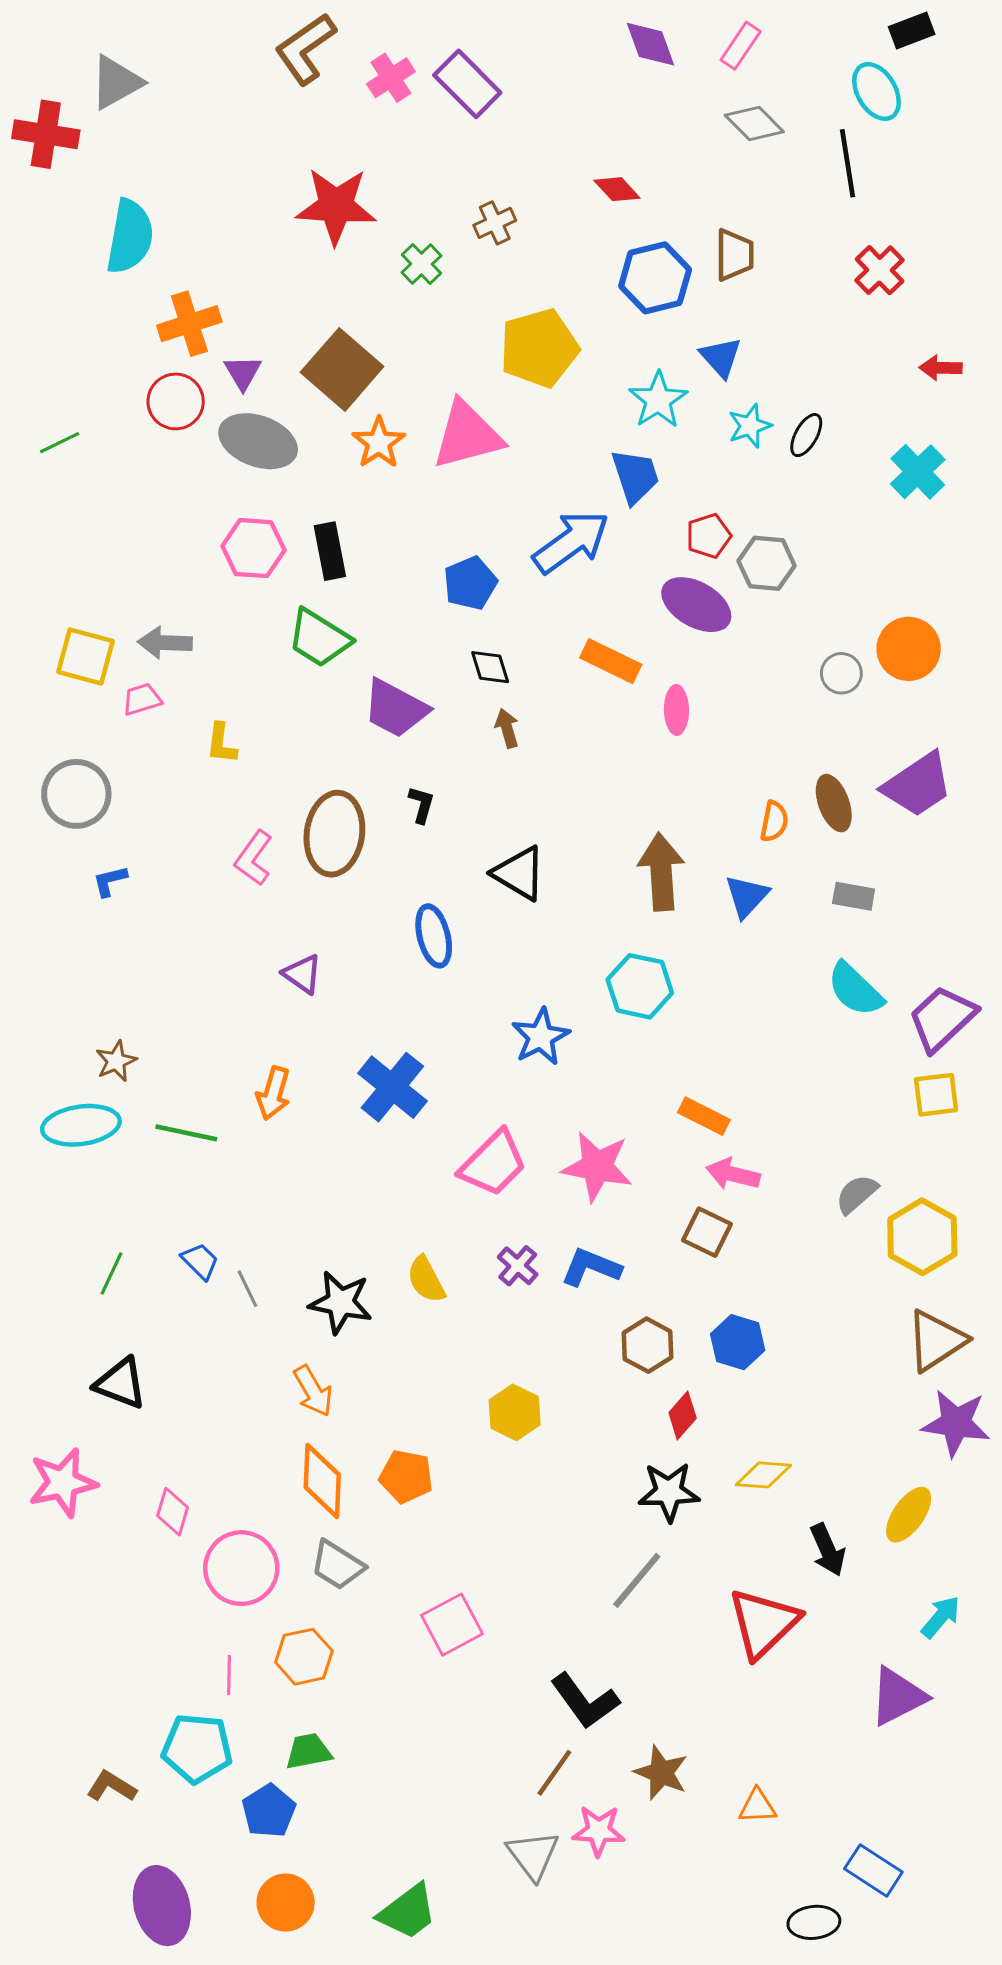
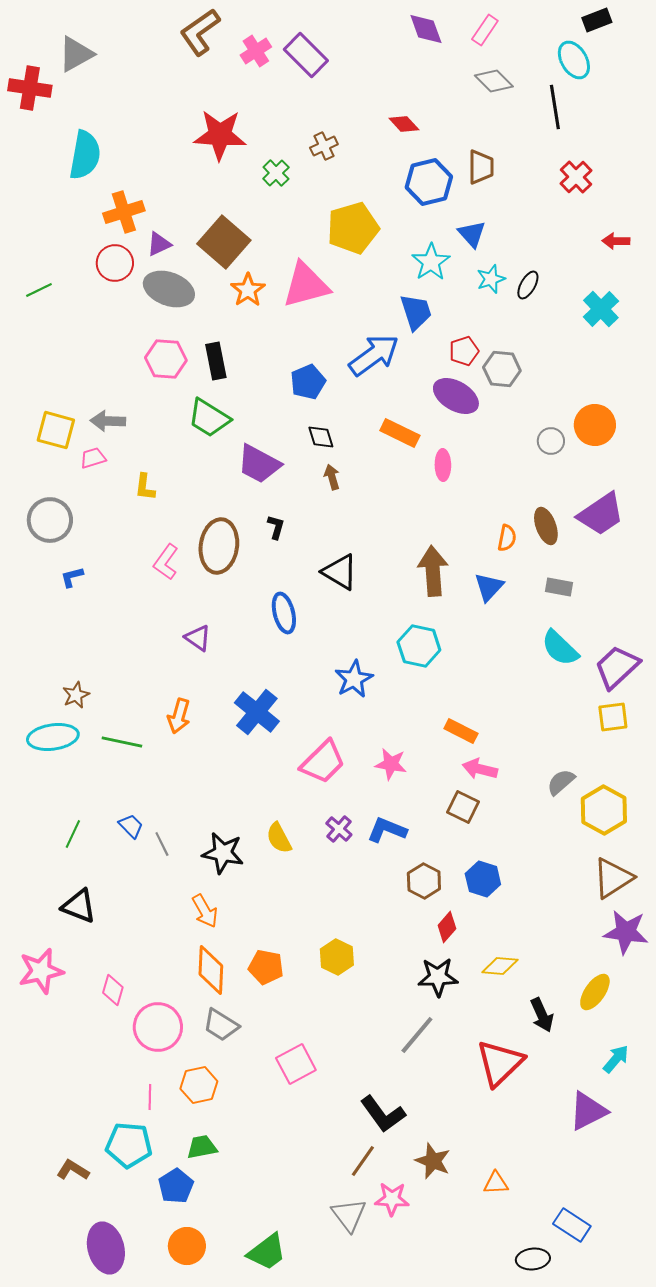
purple triangle: (243, 372) -> (159, 244), turned 36
pink star: (597, 1167) -> (391, 764), size x0.7
yellow hexagon: (515, 1412) -> (337, 957), moved

